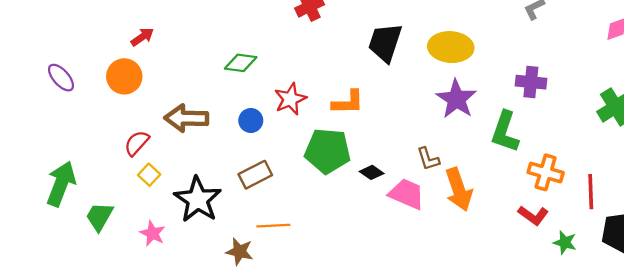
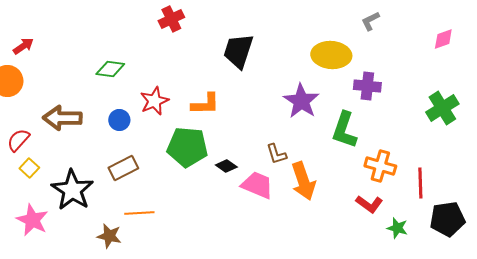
yellow ellipse: (451, 47) -> (331, 55), moved
pink star: (153, 233) -> (32, 220), size x1.4

